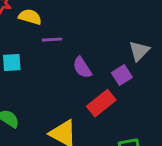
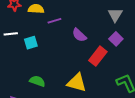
purple square: (122, 75) -> (116, 39), moved

